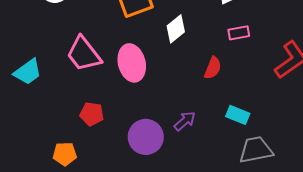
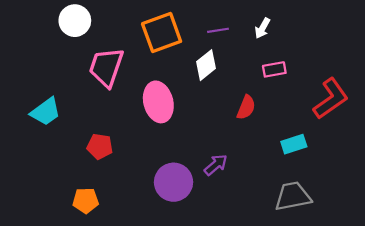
pink trapezoid: (84, 54) -> (106, 67), moved, turned 57
red pentagon: (92, 114) -> (100, 146), moved
cyan rectangle: (238, 115) -> (294, 144), moved, turned -40

